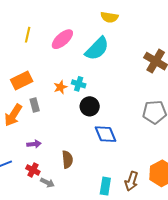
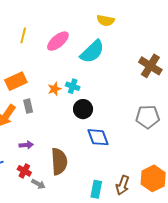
brown semicircle: (67, 159) -> (59, 161), size x1.5

